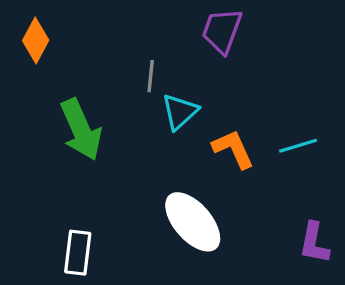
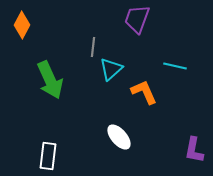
cyan line: (298, 146) -> (175, 66), moved, turned 30
white ellipse: (193, 222) -> (119, 137), size x0.7

